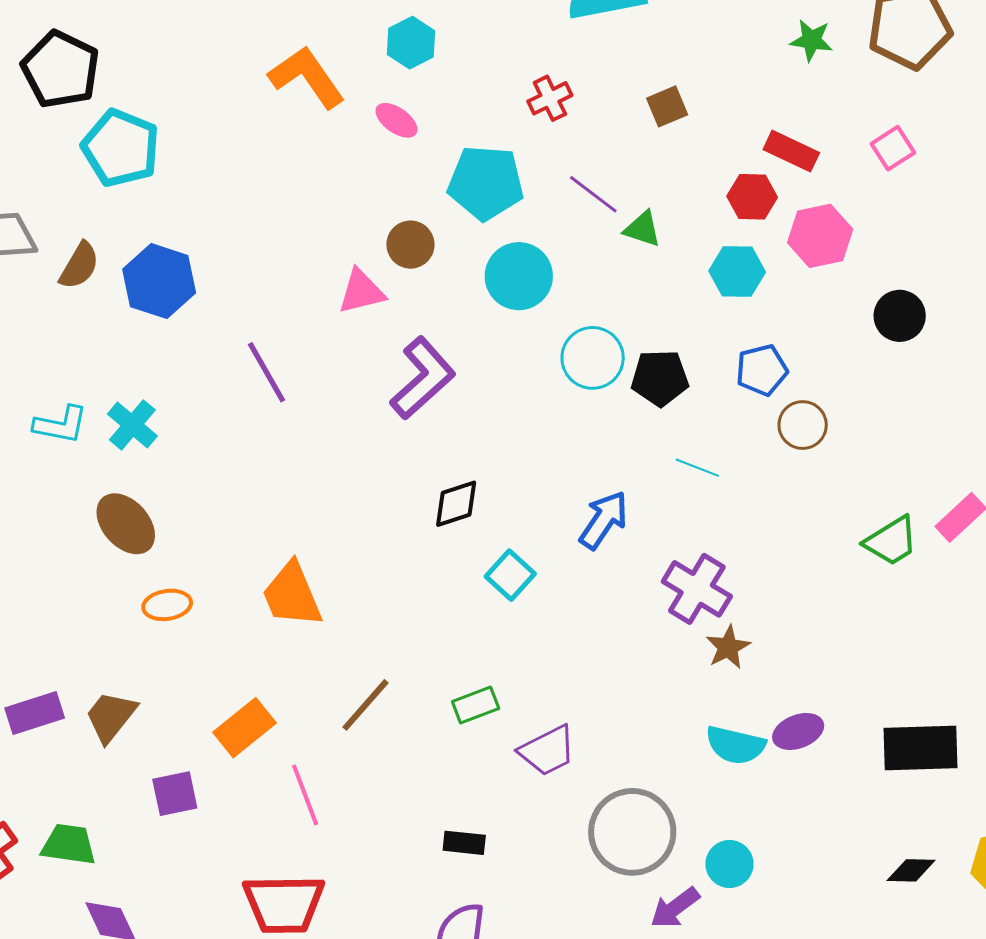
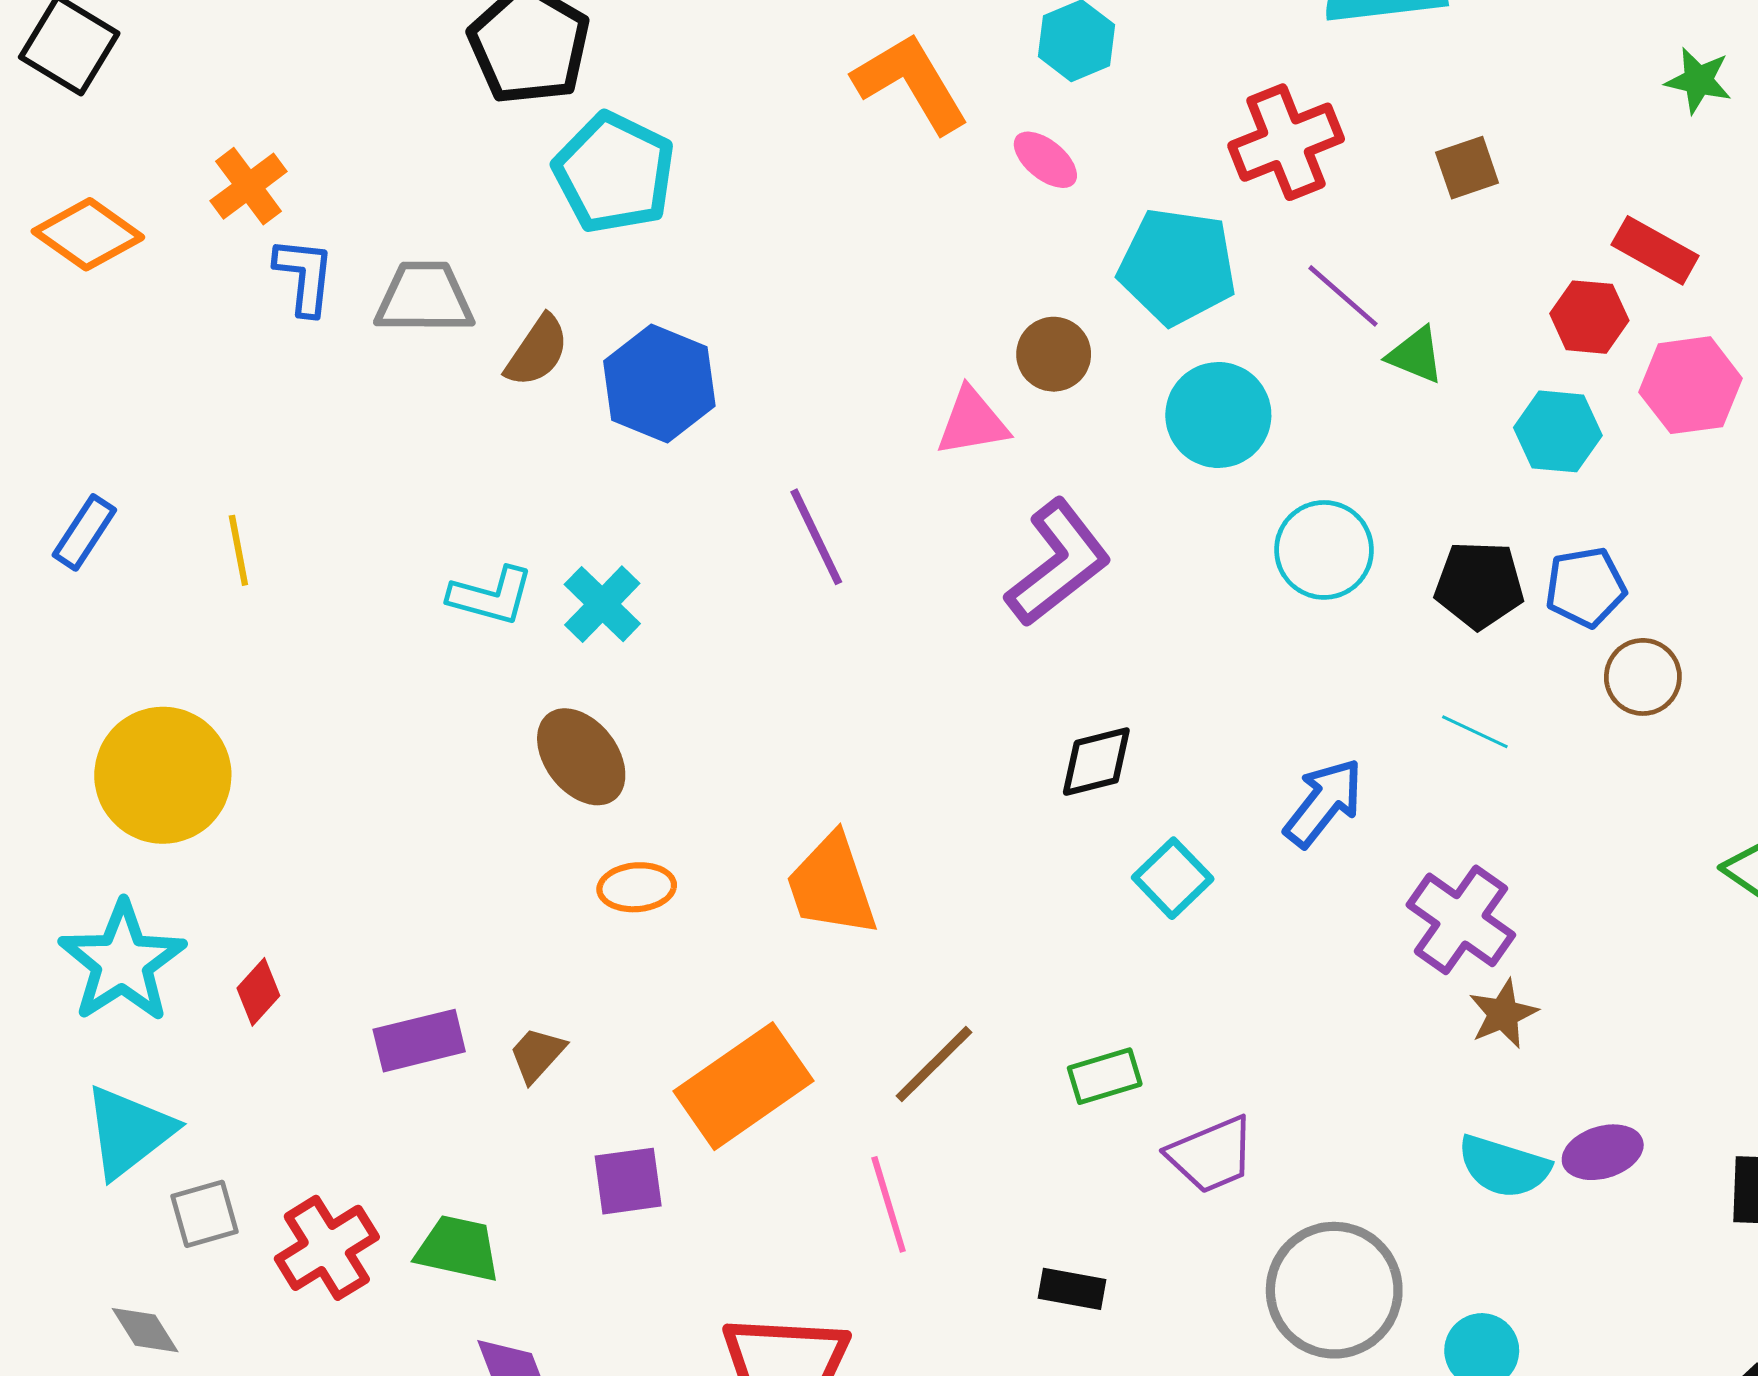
red cross: (550, 98) -> (1286, 142), size x1.6
black pentagon: (660, 378) -> (1479, 585), moved
brown trapezoid: (111, 717) -> (537, 1055), size x0.7
orange rectangle: (244, 728) -> (743, 1086), size x1.4
pink line: (305, 795) -> (889, 1204), moved

